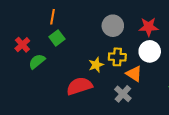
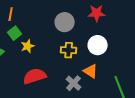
red star: (149, 27) -> (97, 13), moved
yellow star: (96, 65) -> (28, 46), moved
orange triangle: (134, 74) -> (91, 71), moved

